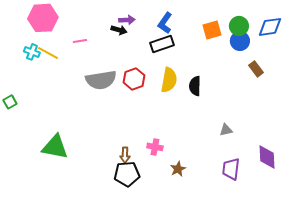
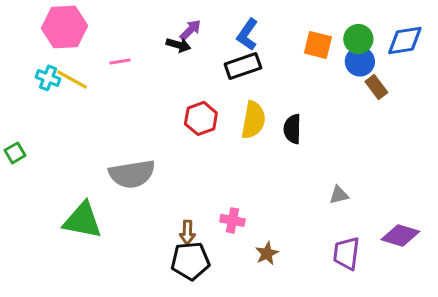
purple arrow: (127, 20) -> (190, 30), turned -42
orange square: (212, 30) -> (318, 45), turned 30
brown rectangle: (256, 69) -> (376, 87), moved
gray semicircle: (101, 80) -> (132, 174), moved
purple diamond: (267, 157) -> (400, 235), turned -70

